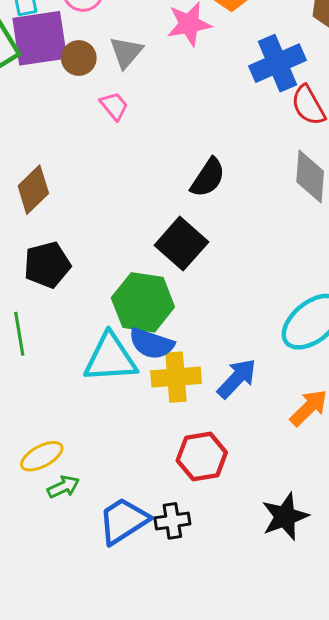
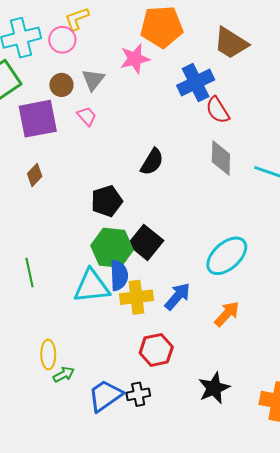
purple square: (40, 38) -> (38, 119), moved
brown diamond: (33, 190) -> (35, 175), size x0.7
black square: (181, 244) -> (146, 242), moved
black pentagon: (47, 265) -> (107, 201), moved
blue semicircle: (151, 344) -> (119, 275), turned -108
yellow ellipse: (42, 456) -> (48, 355), turned -60

